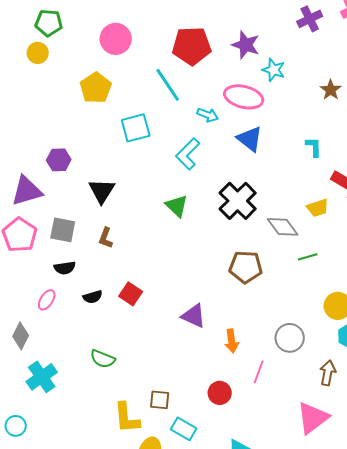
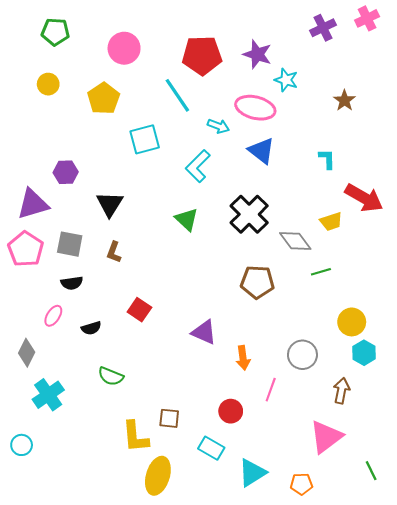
yellow circle: (38, 53) -> (48, 84), moved
black semicircle: (93, 297) -> (91, 328), moved
cyan rectangle: (184, 429) -> (211, 448), moved

